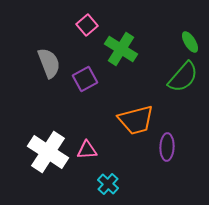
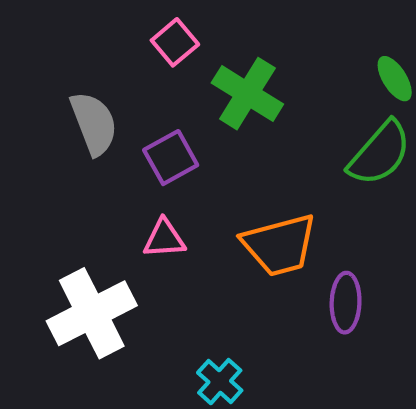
pink triangle: (87, 150) -> (164, 239), moved
white cross: (48, 152) -> (92, 313), turned 30

